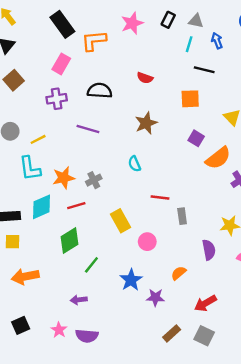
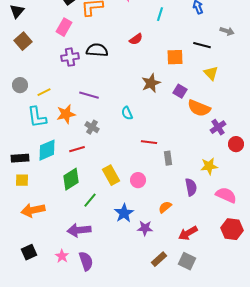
cyan line: (189, 44) -> (160, 14), moved
black line: (204, 70) -> (202, 45), moved
red semicircle: (145, 78) -> (136, 39), turned -56
purple cross: (57, 99) -> (70, 57), moved
brown star: (146, 123) -> (151, 83), moved
purple line: (88, 129) -> (89, 95), moved
orange semicircle: (218, 158) -> (199, 108), turned 60
orange star: (64, 178) -> (66, 114), moved
gray cross: (94, 180) -> (92, 127), turned -32
yellow rectangle: (121, 221) -> (111, 175), moved
purple arrow: (79, 300) -> (79, 230), size x1.6
purple semicircle: (87, 336) -> (86, 261), turned -114

